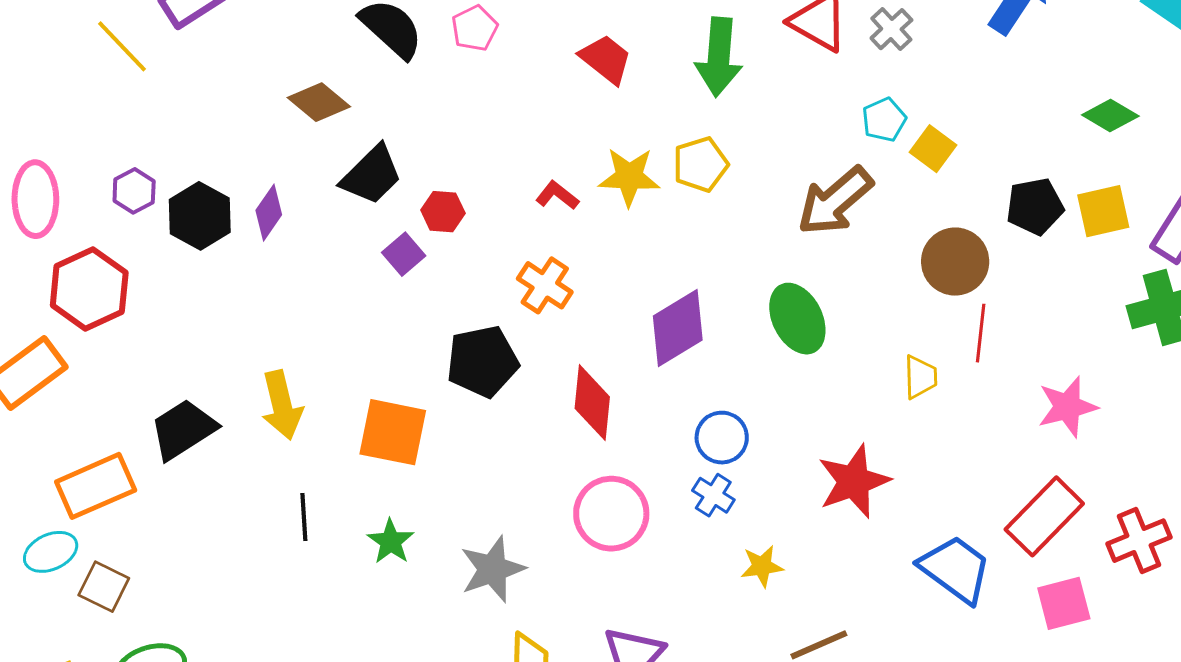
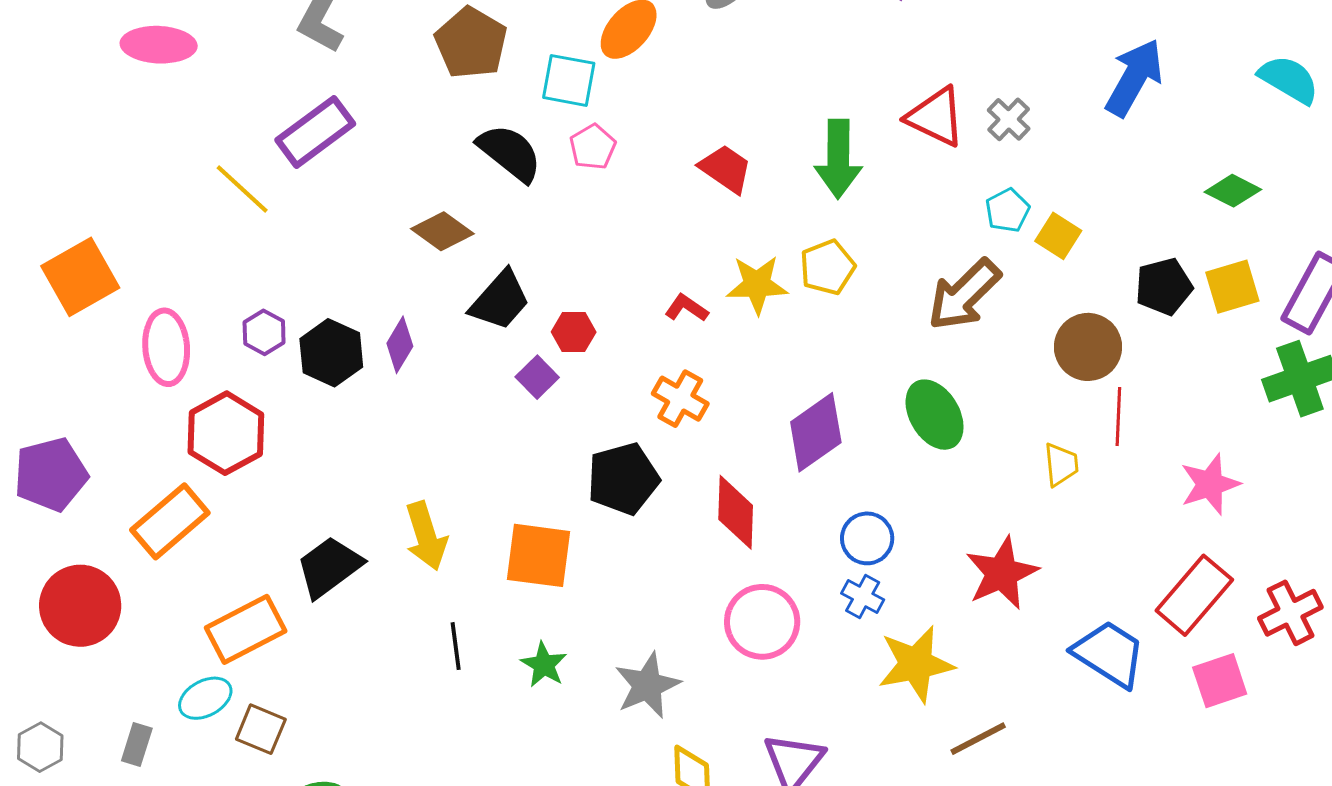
yellow star: (762, 566) -> (916, 664), size x1.8

